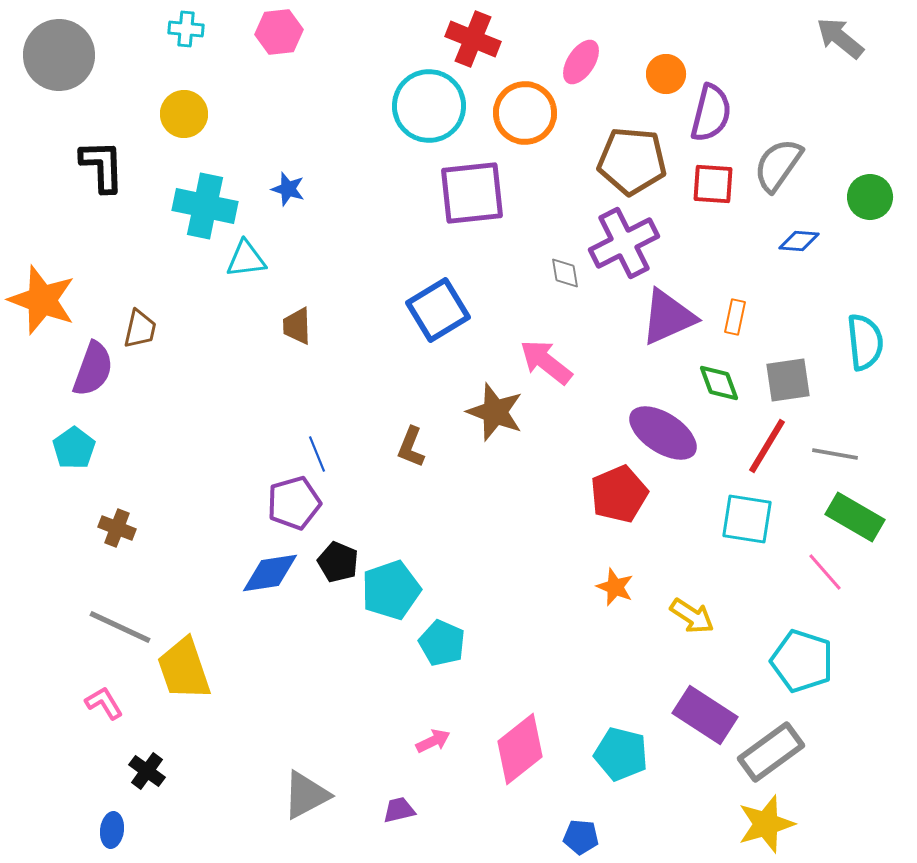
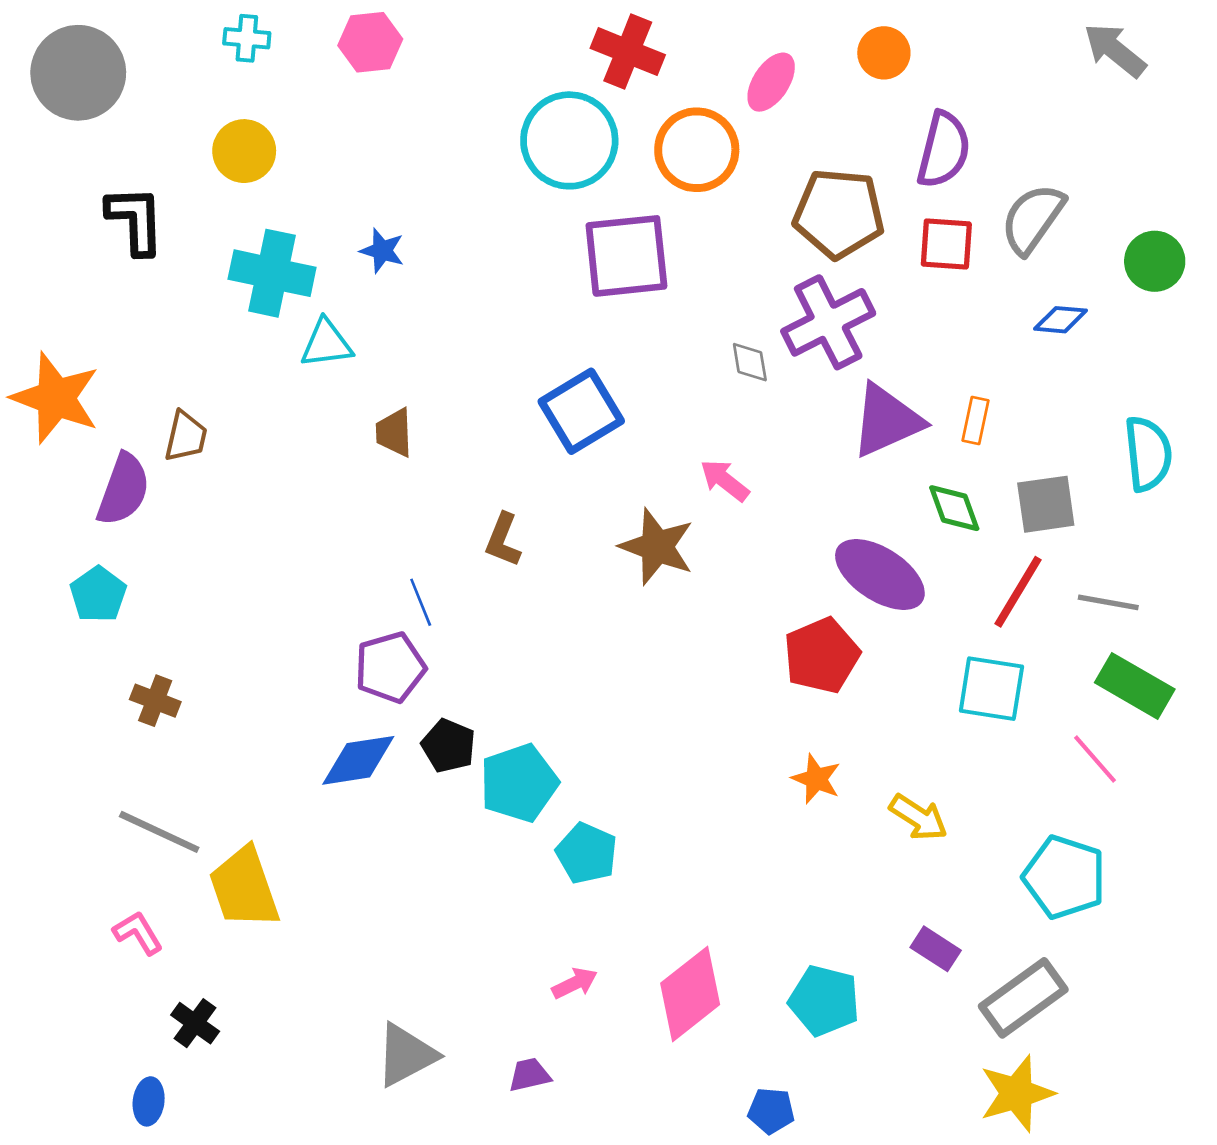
orange circle: (666, 74) -> (884, 53), moved
pink arrow: (546, 362) -> (725, 480), size x0.7
brown L-shape: (411, 447) -> (503, 540), moved
purple rectangle: (705, 715) -> (936, 949), size x0.6

